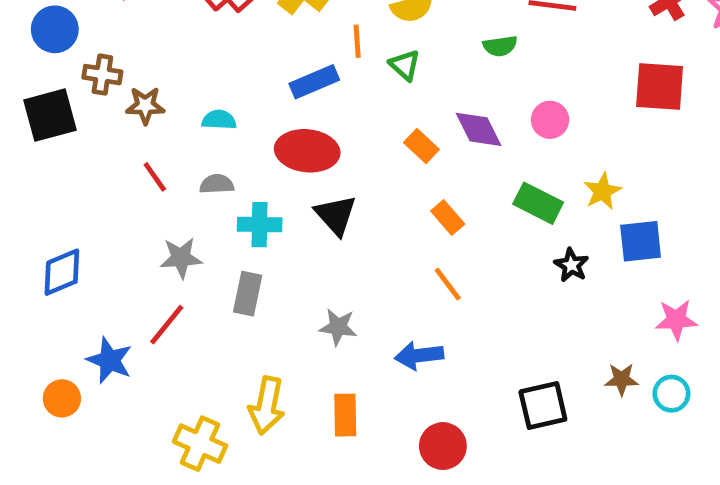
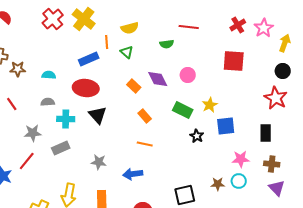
red line: (155, 177) -> (12, 104), moved
orange line: (448, 284) -> (145, 144), turned -42
gray rectangle: (248, 294) -> (61, 148), turned 54
cyan circle: (671, 394) -> (239, 181), moved

